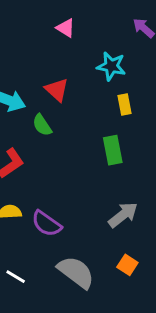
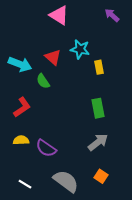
pink triangle: (66, 28) -> (59, 15), size x1.5
cyan star: (111, 66) -> (80, 49), moved
green rectangle: (113, 150) -> (98, 108), moved

